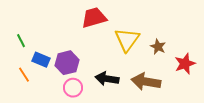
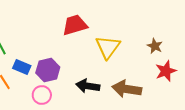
brown star: (158, 47) -> (155, 46), moved
pink circle: (73, 88) -> (42, 95), moved

